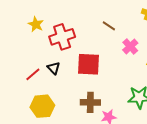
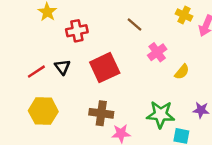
red cross: (62, 37) -> (77, 31), size x0.7
red square: (89, 64) -> (105, 68), turned -35

